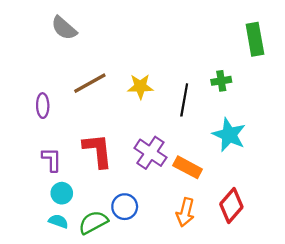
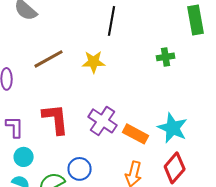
black line: (184, 100) -> (112, 21), moved
cyan star: (229, 135) -> (173, 128), moved

